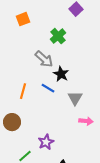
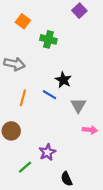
orange square: (23, 19) -> (23, 21), turned -32
green cross: (58, 36) -> (48, 39), moved, turned -35
gray arrow: (44, 59) -> (14, 64), moved, turned -30

